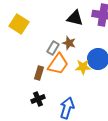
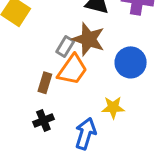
brown star: (69, 43) -> (88, 39), size x1.6
yellow star: (83, 67) -> (113, 107), moved

